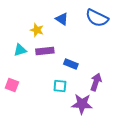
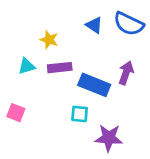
blue triangle: (62, 19) -> (94, 25), moved
blue rectangle: (71, 64) -> (94, 85), size x1.6
purple arrow: (96, 82) -> (126, 73), moved

